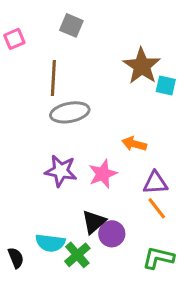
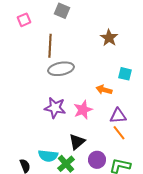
brown star: (142, 66) -> (109, 38), size x0.7
cyan square: (166, 85) -> (125, 74), moved
purple circle: (112, 234) -> (97, 160), moved

